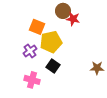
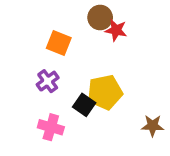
yellow pentagon: (51, 42) -> (105, 92), moved
brown star: (97, 68) -> (153, 126), moved

